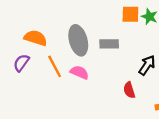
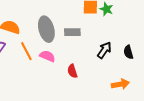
red semicircle: (129, 90) -> (72, 71), moved

